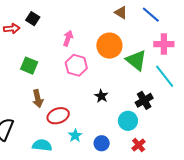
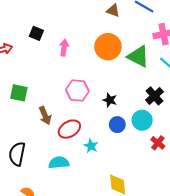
black square: (33, 19) -> (36, 33), moved
pink hexagon: (76, 65) -> (77, 90), moved
green square: (29, 66) -> (19, 93), moved
blue circle: (102, 143) -> (117, 125), moved

